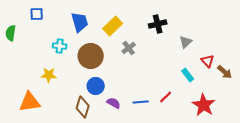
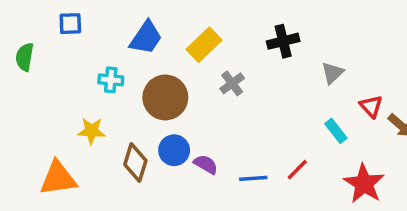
blue trapezoid: (80, 22) -> (146, 38), turned 50
purple semicircle: (114, 103) -> (206, 164), moved
brown diamond: (83, 107) -> (135, 163), moved

